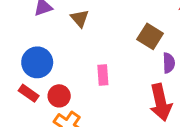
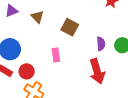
brown square: (150, 36) -> (70, 27), moved

